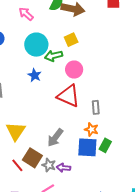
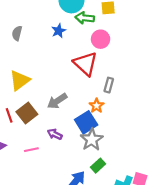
green rectangle: (105, 145) -> (98, 166), moved
blue square: (87, 147) -> (86, 122), turned 35
gray star: (49, 165) -> (92, 140), moved, size x1.5

